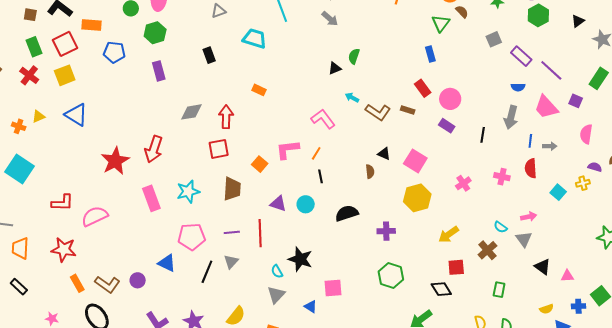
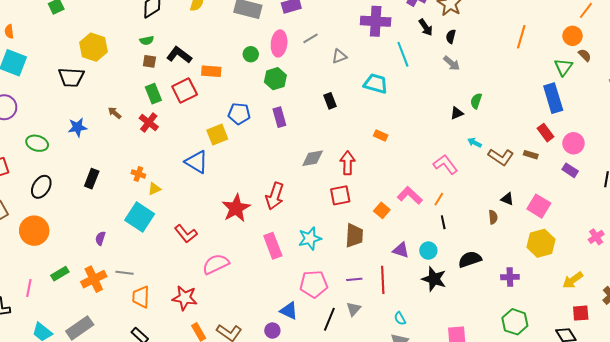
blue pentagon: (114, 52) -> (239, 114), moved
blue rectangle: (430, 54) -> (553, 98), size x1.8
yellow square: (65, 75) -> (217, 135), moved
yellow triangle: (38, 117) -> (154, 189), moved
pink L-shape: (287, 149) -> (410, 195), turned 50
pink cross: (463, 183) -> (596, 237), moved
red L-shape: (62, 203) -> (186, 234), moved, turned 50
black star: (300, 259) -> (434, 279), moved
purple circle: (138, 280) -> (272, 331), moved

